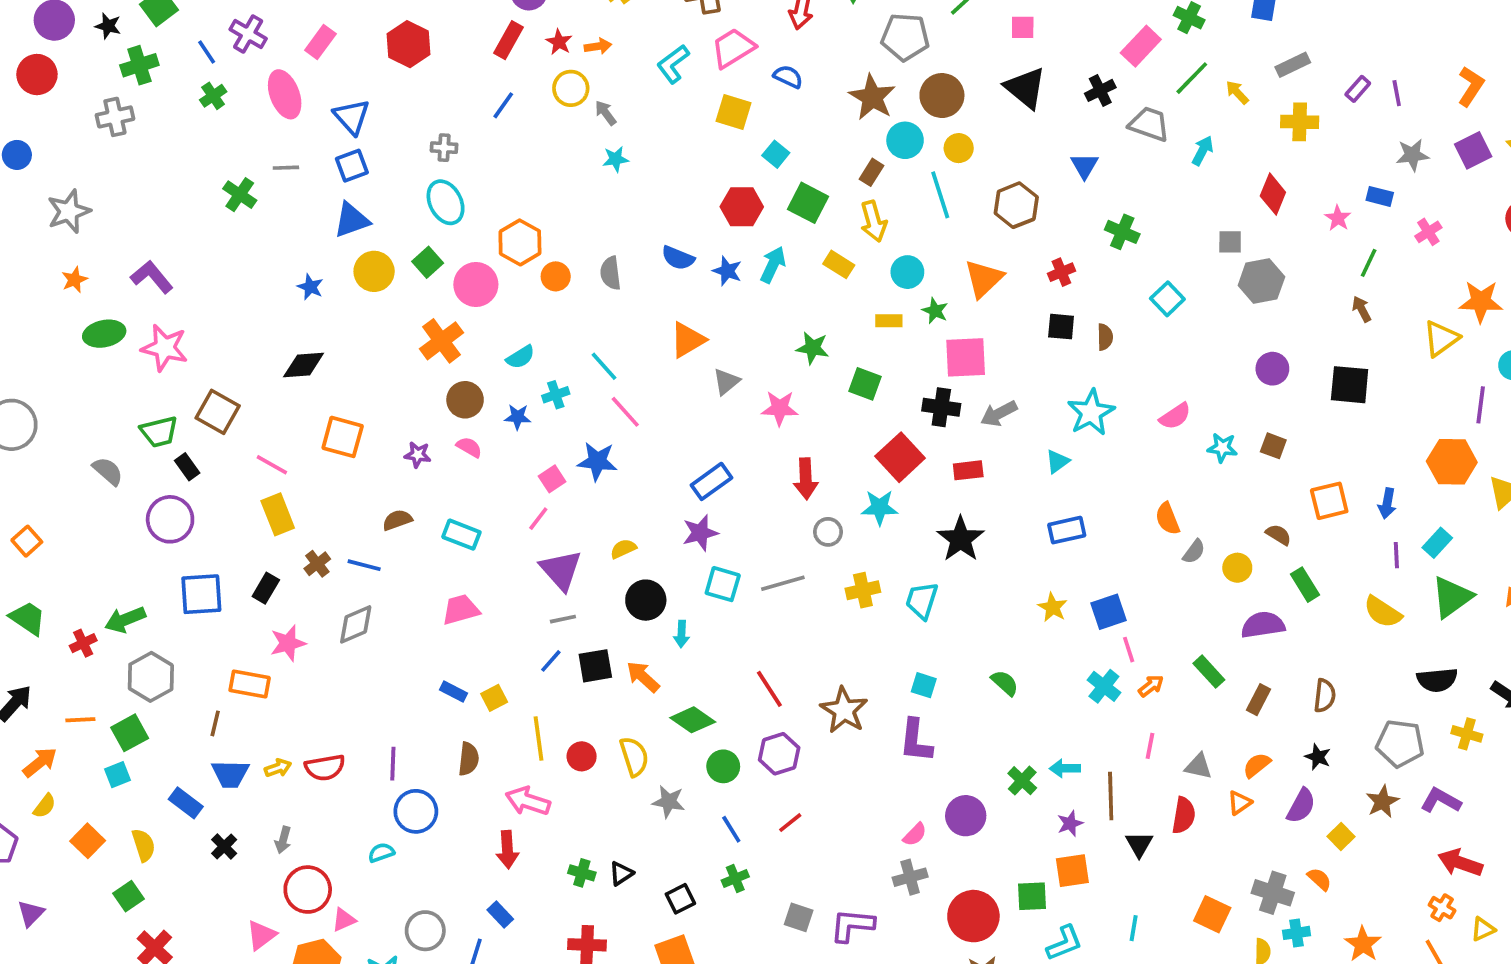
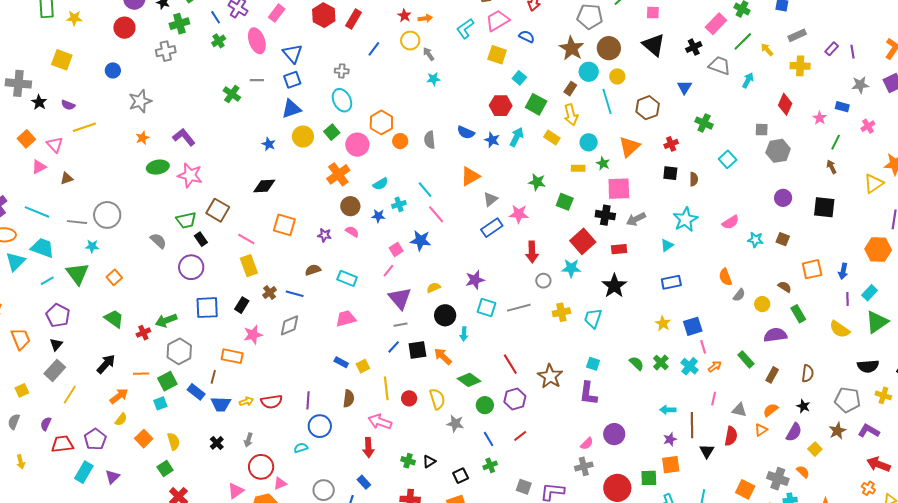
red rectangle: (508, 40) -> (353, 19), moved
blue rectangle: (711, 481) -> (492, 228), moved
green cross: (1022, 781) -> (661, 362), moved
blue rectangle: (186, 803) -> (196, 392), moved

